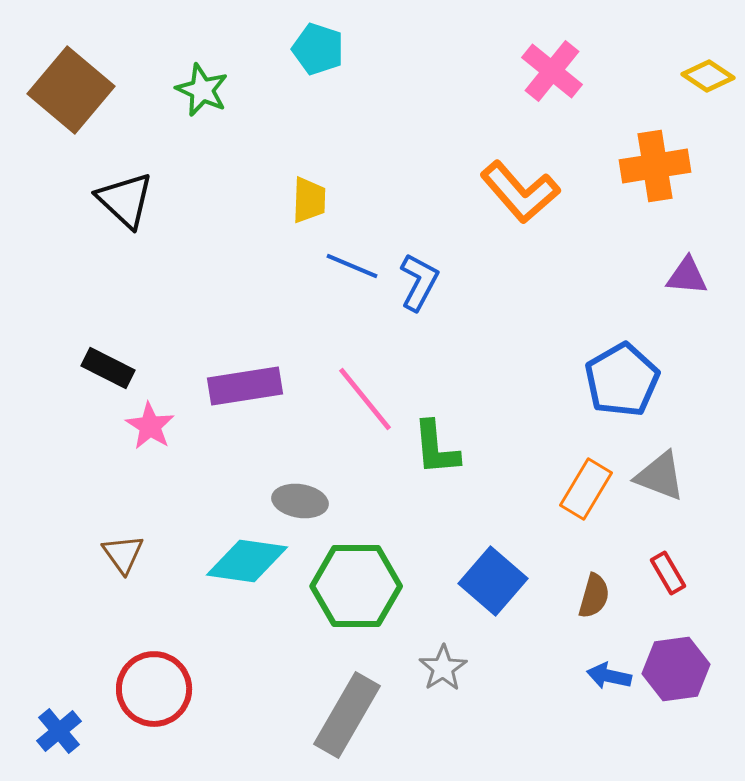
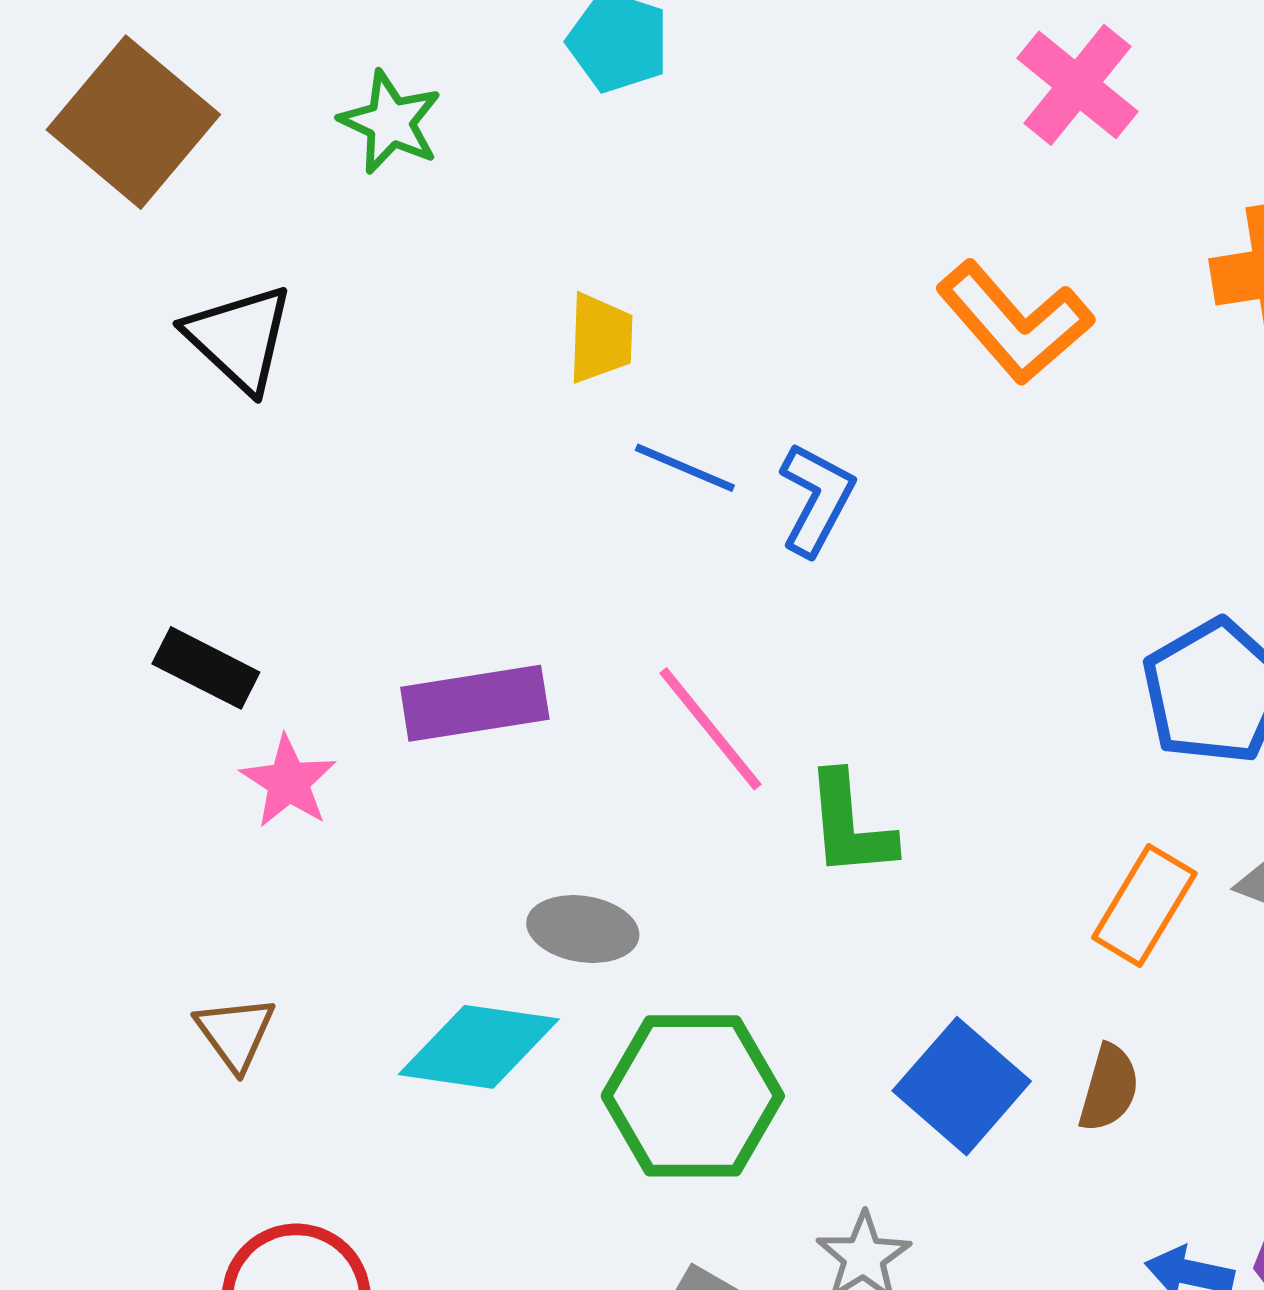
brown semicircle: (594, 596) -> (1109, 1088), moved

